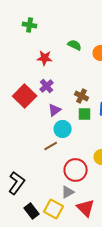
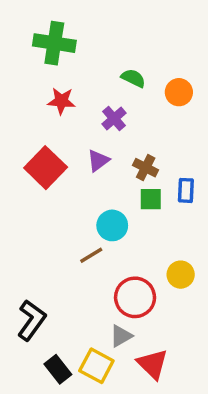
green cross: (30, 25) -> (54, 43), size x1.6
red star: (45, 58) -> (61, 101), moved
purple cross: (47, 86) -> (114, 118), moved
purple triangle: (55, 110) -> (98, 161), moved

